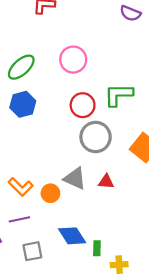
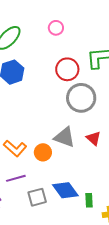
pink circle: (73, 60) -> (56, 28), size x0.6
red triangle: (106, 182) -> (94, 138), turned 42
gray square: (32, 251) -> (37, 197), moved

